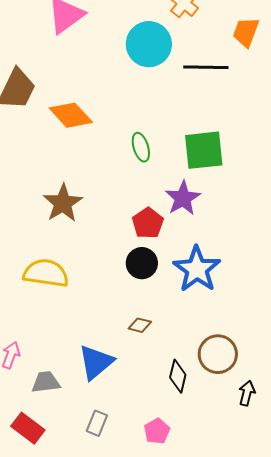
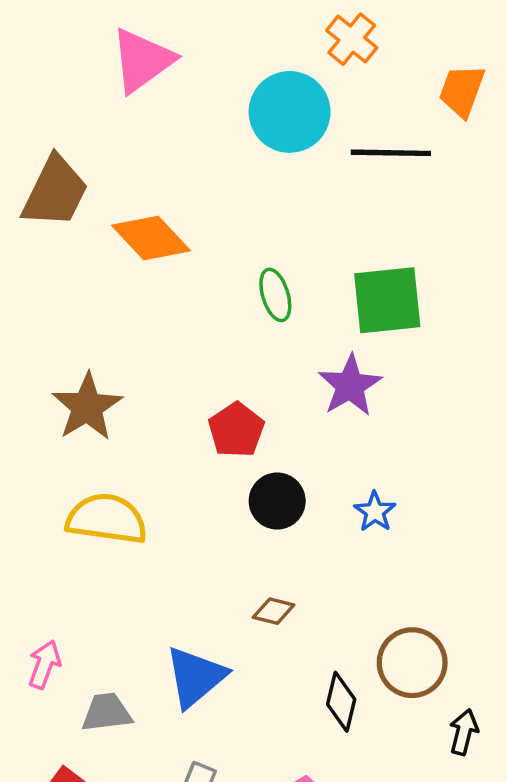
brown star: (63, 203) -> (87, 407), moved
red pentagon: (148, 223) -> (236, 430), moved
blue star: (197, 269) -> (375, 512), size x0.5

